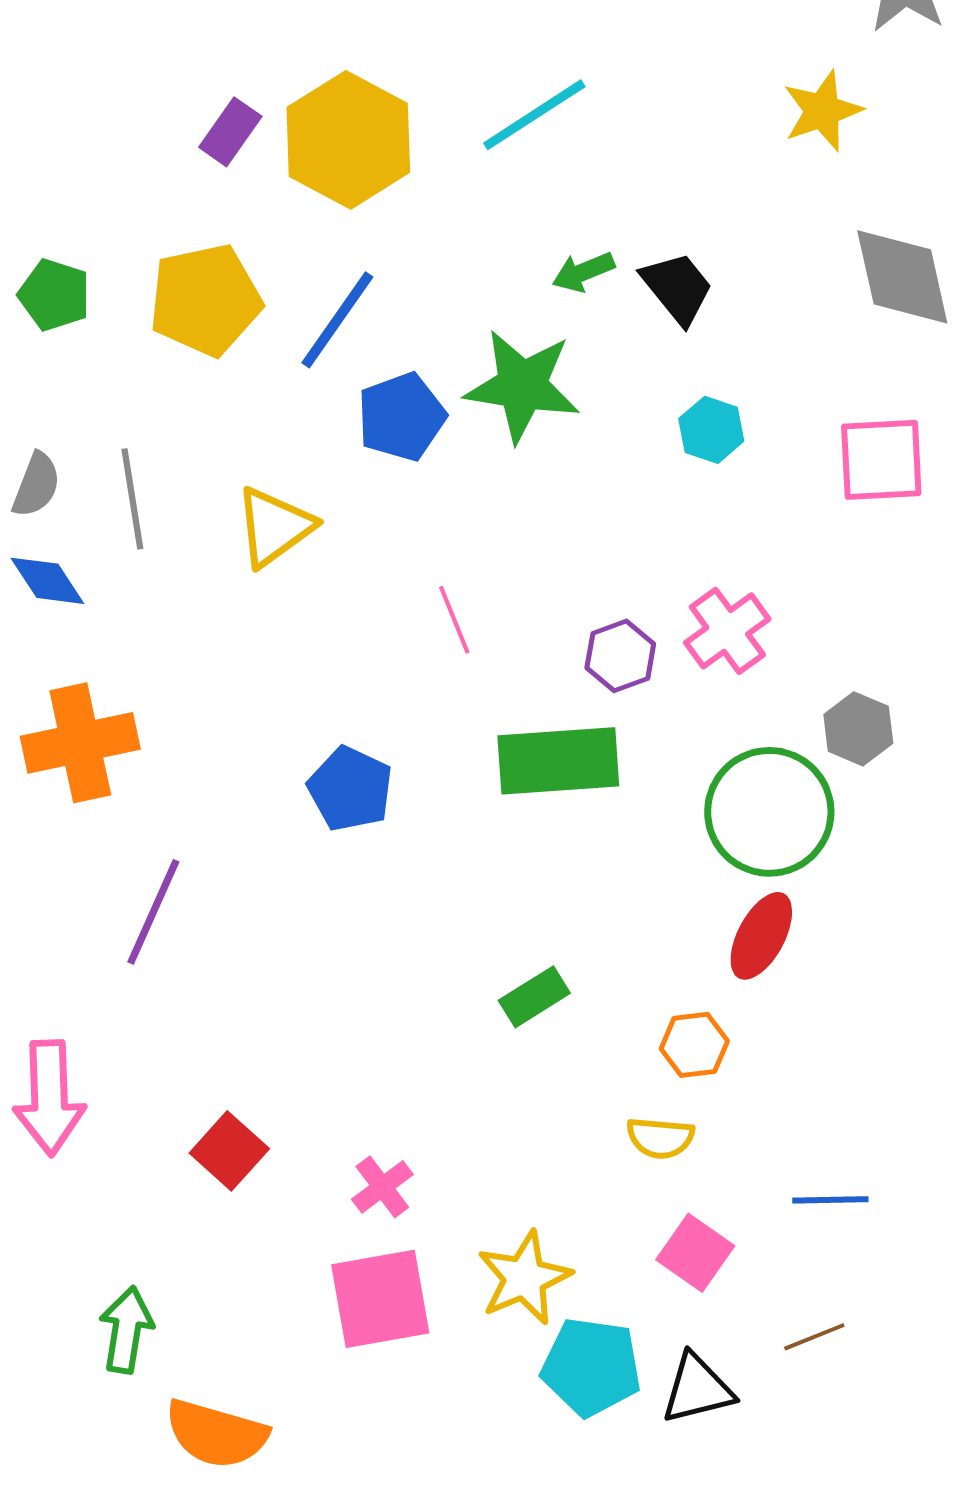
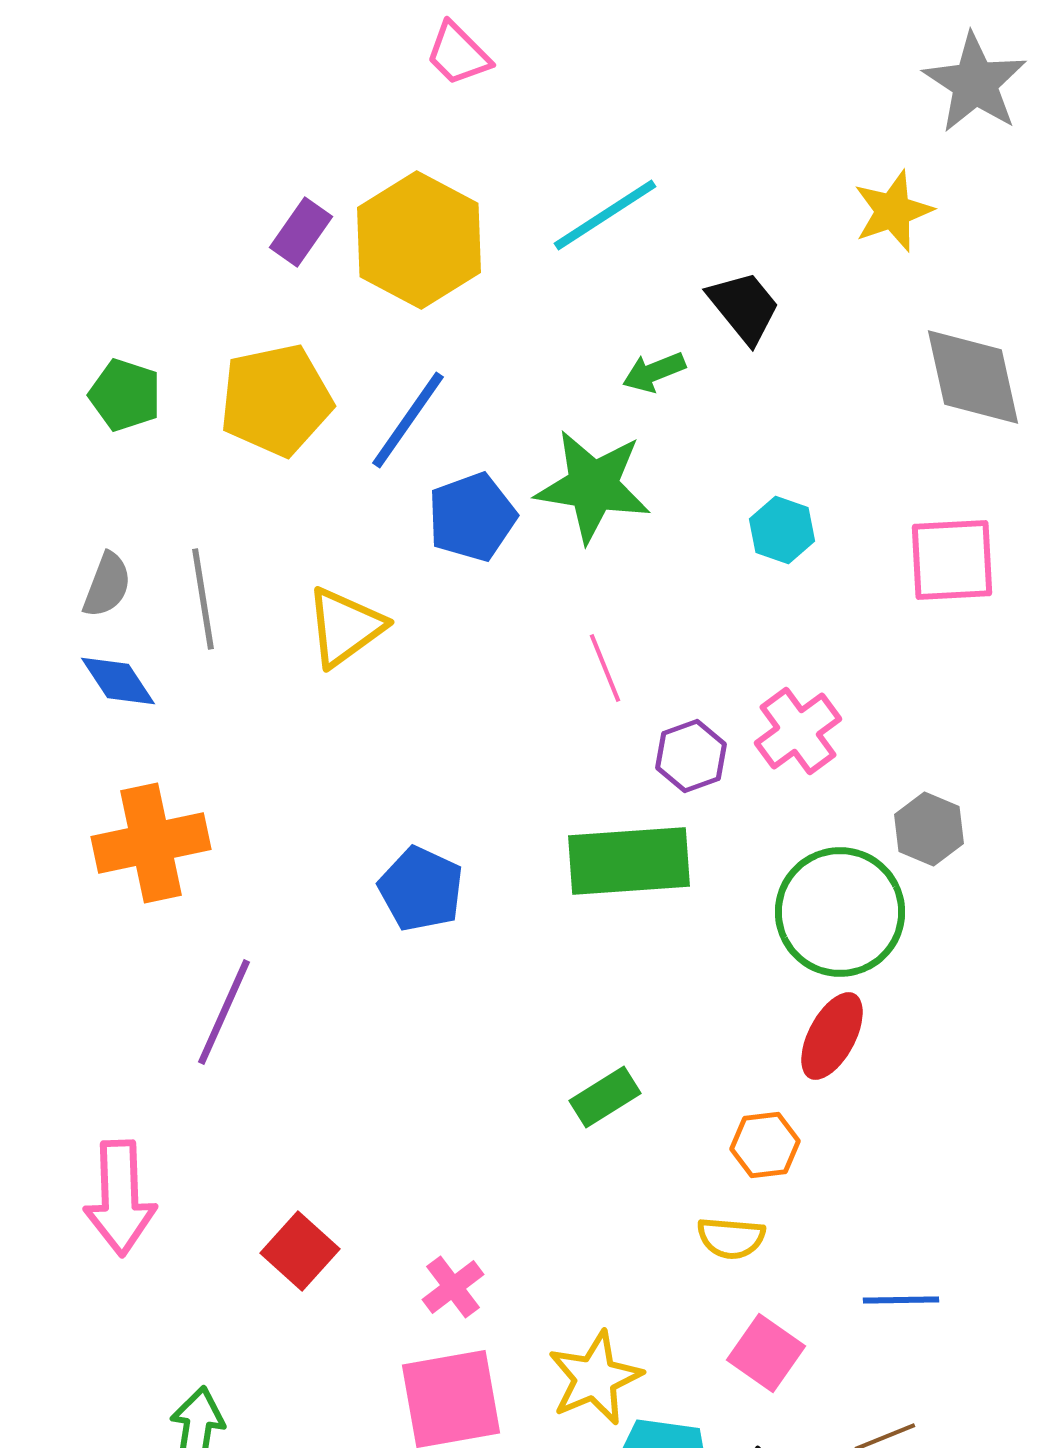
black trapezoid: (677, 288) -> (744, 307), moved
pink line: (454, 620) -> (605, 668), moved

